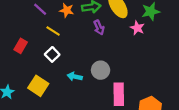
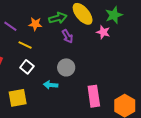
gray circle: (101, 70) -> (66, 67), moved
yellow square: (38, 86) -> (18, 98), turned -36

